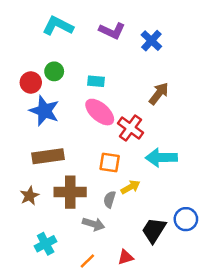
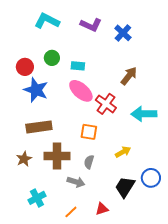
green circle: (54, 71) -> (52, 58), moved
cyan arrow: (161, 158) -> (144, 114), moved
yellow arrow: (130, 187) -> (123, 152), moved

